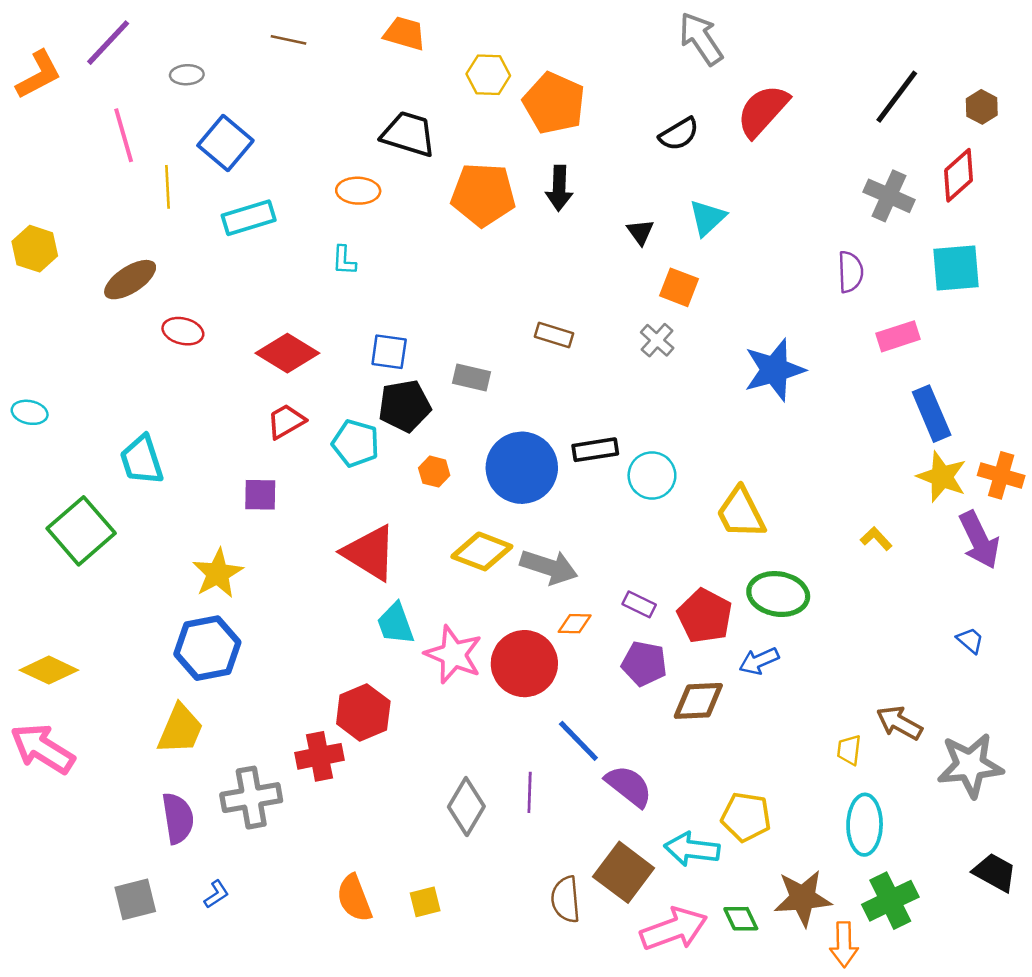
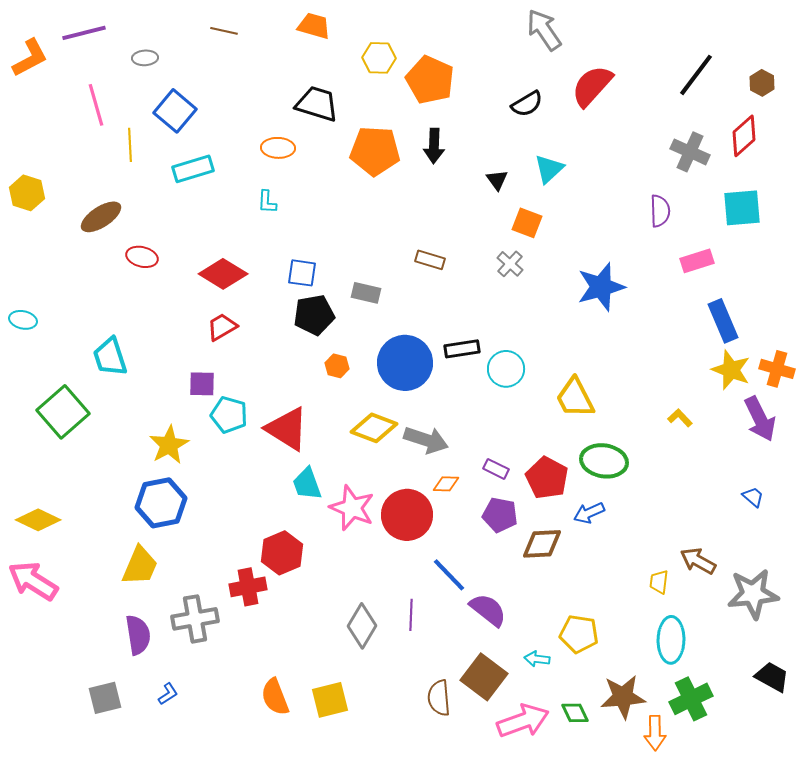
purple line: (108, 43) -> (84, 33), turned 33
cyan pentagon: (356, 443) -> (229, 415), moved
cyan arrow: (692, 849) -> (537, 659), size x0.6
yellow square: (425, 902) -> (330, 700), size x1.5

